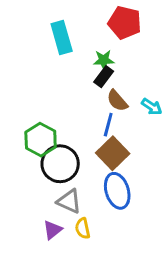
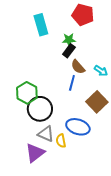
brown square: (113, 153) -> (97, 102), moved
blue ellipse: (117, 191) -> (78, 127), turned -55
yellow semicircle: (83, 228) -> (61, 141), moved
purple triangle: (53, 230) -> (35, 153), size x1.5

